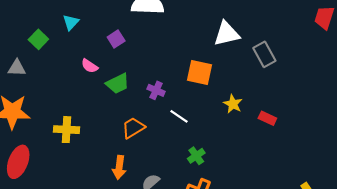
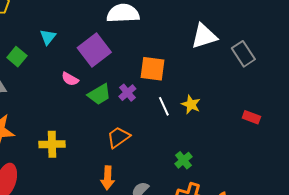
purple square: (116, 39) -> (94, 50), size x1.8
orange square: (200, 73) -> (153, 69), moved
purple cross: (156, 90) -> (127, 93), moved, turned 30
yellow star: (233, 104) -> (191, 105), moved
white line: (179, 116) -> (164, 106), moved, turned 36

